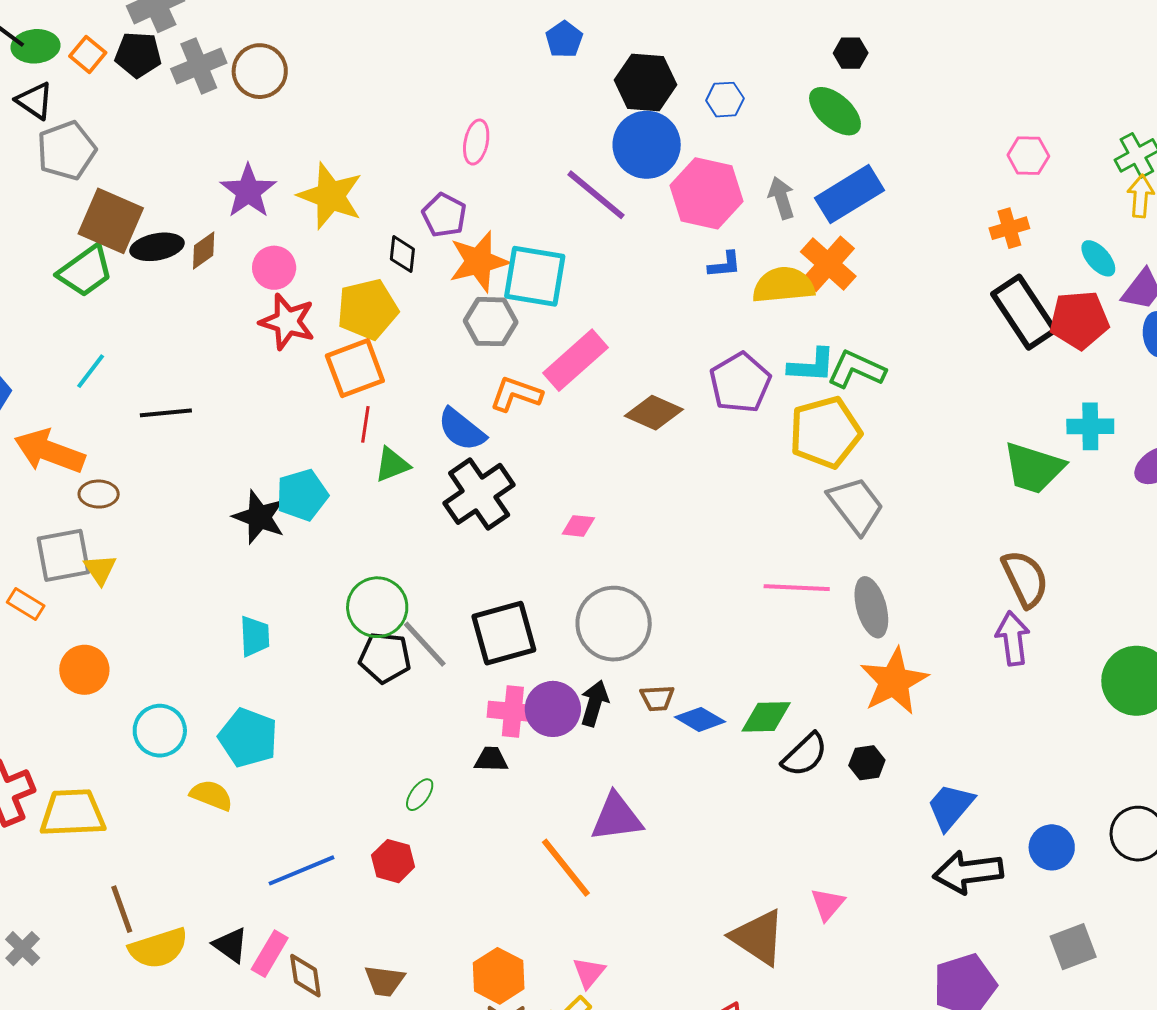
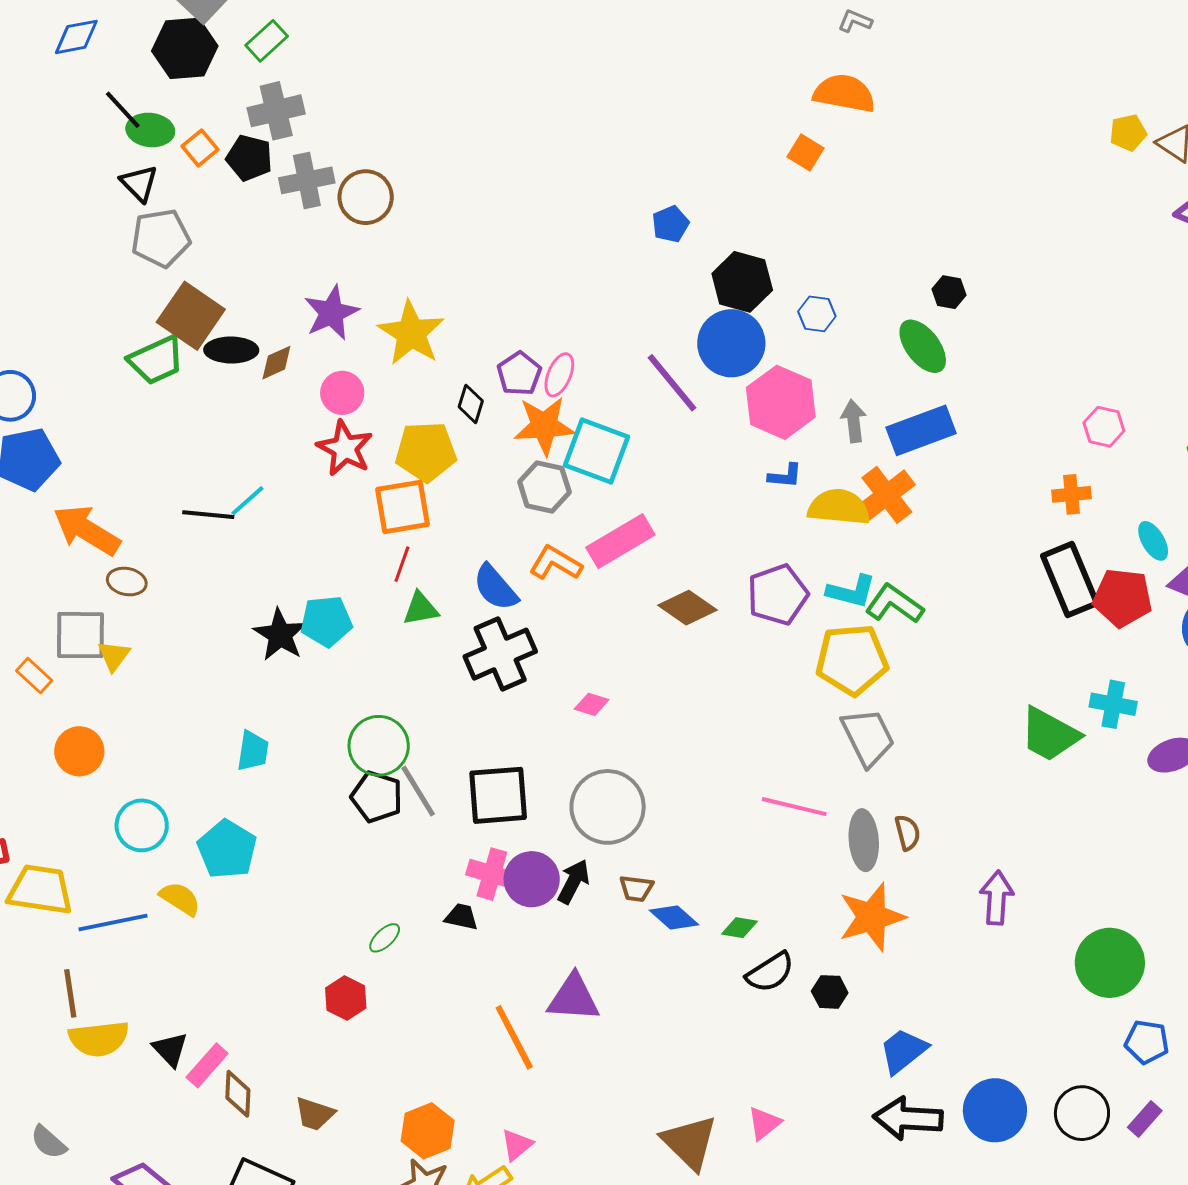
pink ellipse: (476, 142) -> (559, 375), moved
cyan line: (91, 371) -> (247, 501), moved
brown semicircle: (1025, 579) -> (907, 833), moved, size x0.6
green diamond: (766, 717) -> (739, 928), size x0.7
blue circle: (1052, 847) -> (995, 1110), size x1.4
blue line: (302, 870) -> (113, 922), moved

